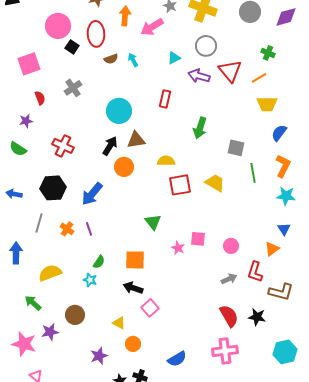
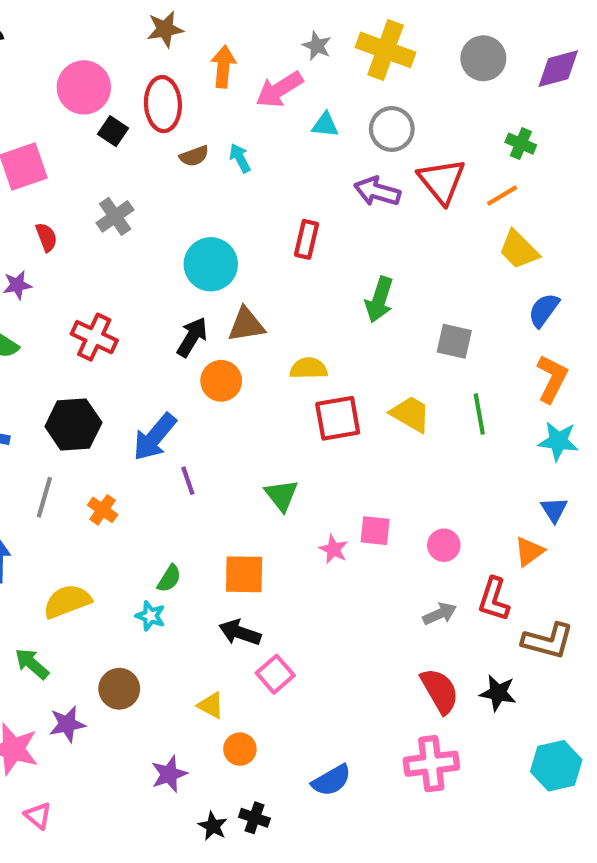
cyan triangle: (174, 58) -> (325, 125), moved, turned 32
yellow trapezoid: (267, 104) -> (519, 250), turned 45
green line: (253, 173) -> (479, 414), moved
purple line: (89, 229) -> (188, 481), moved

